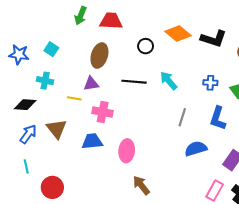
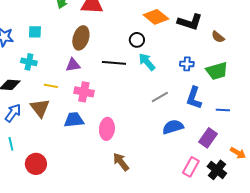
black circle: (146, 46) -> (137, 40), moved
cyan square: (51, 49) -> (35, 32), turned -32
yellow line: (74, 98) -> (51, 86), moved
gray line: (182, 117) -> (160, 97), turned 42

